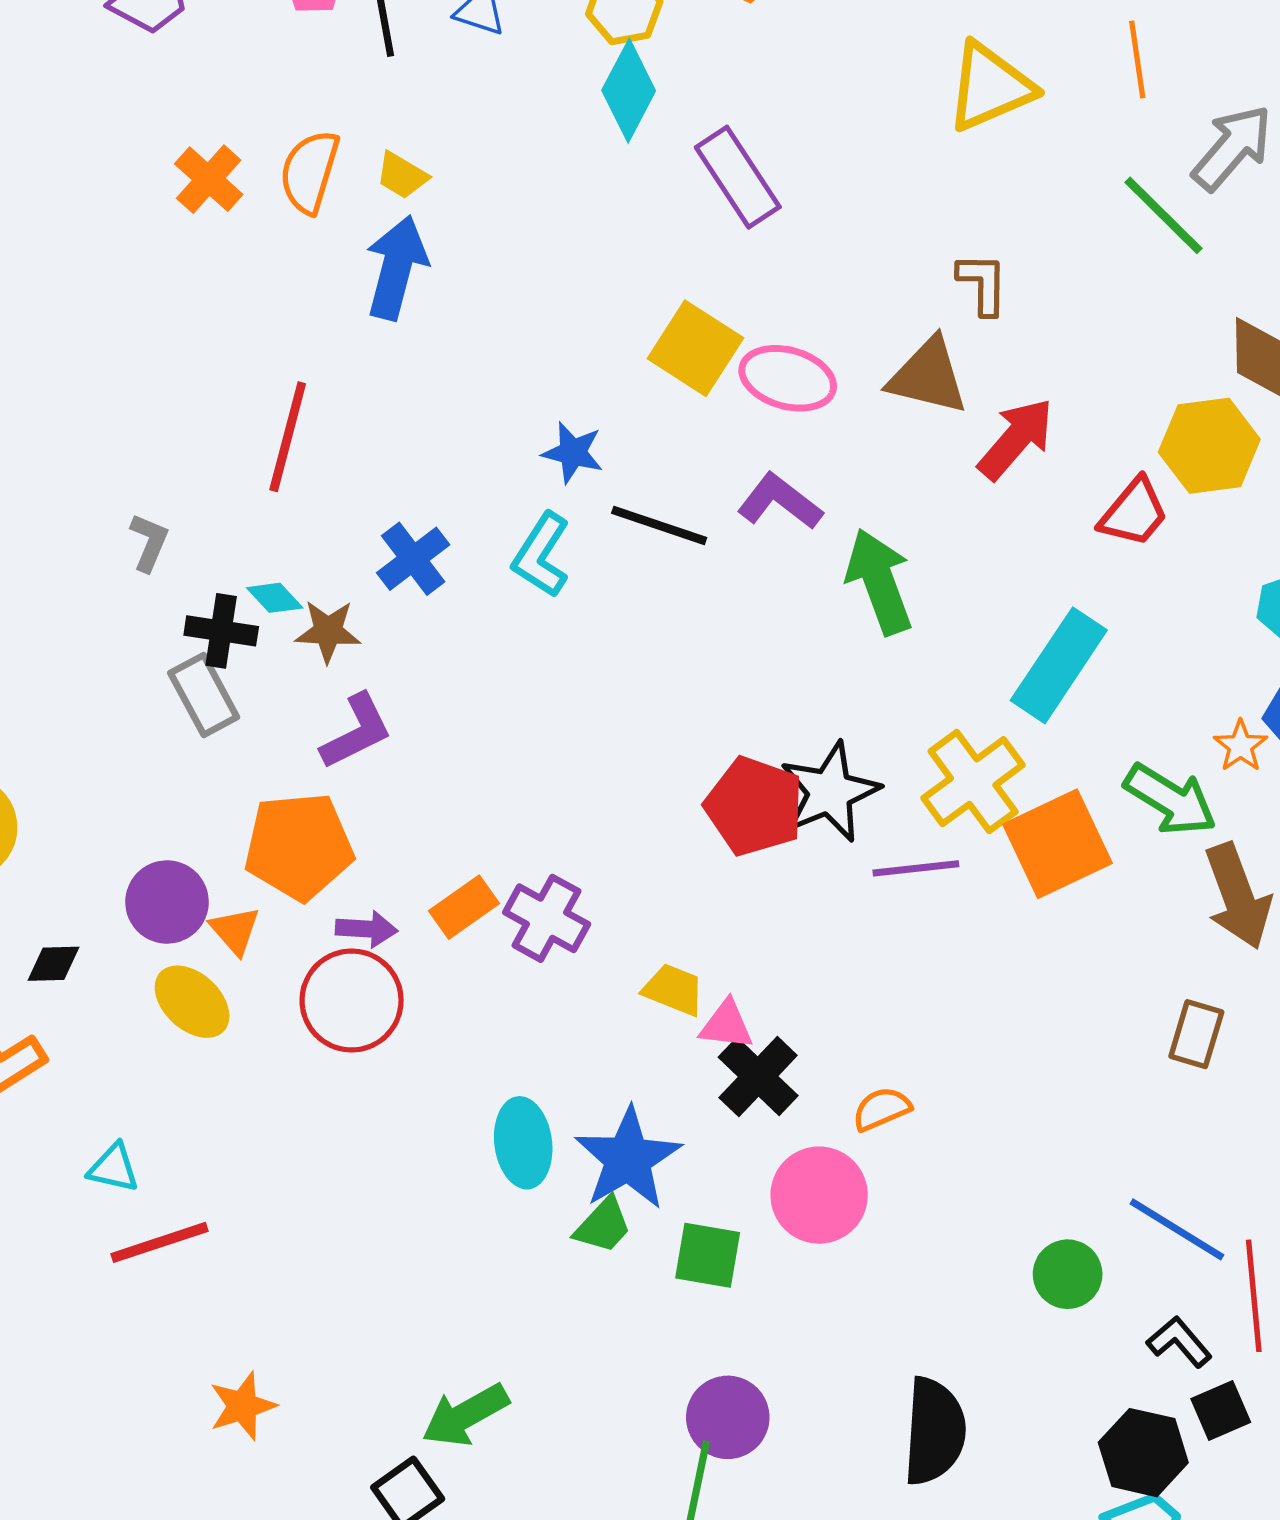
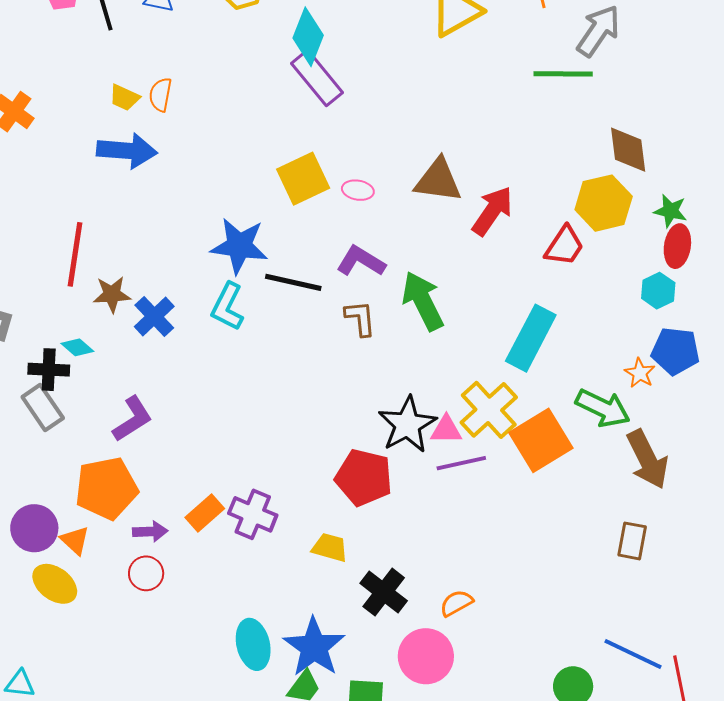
cyan diamond: (629, 91) -> (308, 37), moved
orange semicircle: (310, 172) -> (160, 95), moved, size x0.7
green line: (1163, 215) -> (563, 74), turned -38
blue arrow: (396, 268) -> (127, 151), turned 86
brown L-shape: (983, 284) -> (360, 318), moved
yellow square: (695, 348) -> (303, 179), turned 38
pink ellipse: (788, 378) -> (358, 190), size x0.6
blue star: (573, 453) -> (239, 246), size x1.6
brown star: (328, 631) -> (112, 294), moved
red pentagon: (754, 806) -> (364, 477), moved
red circle: (352, 1000) -> (146, 573), size x0.6
pink triangle: (727, 1025) -> (446, 430), moved

